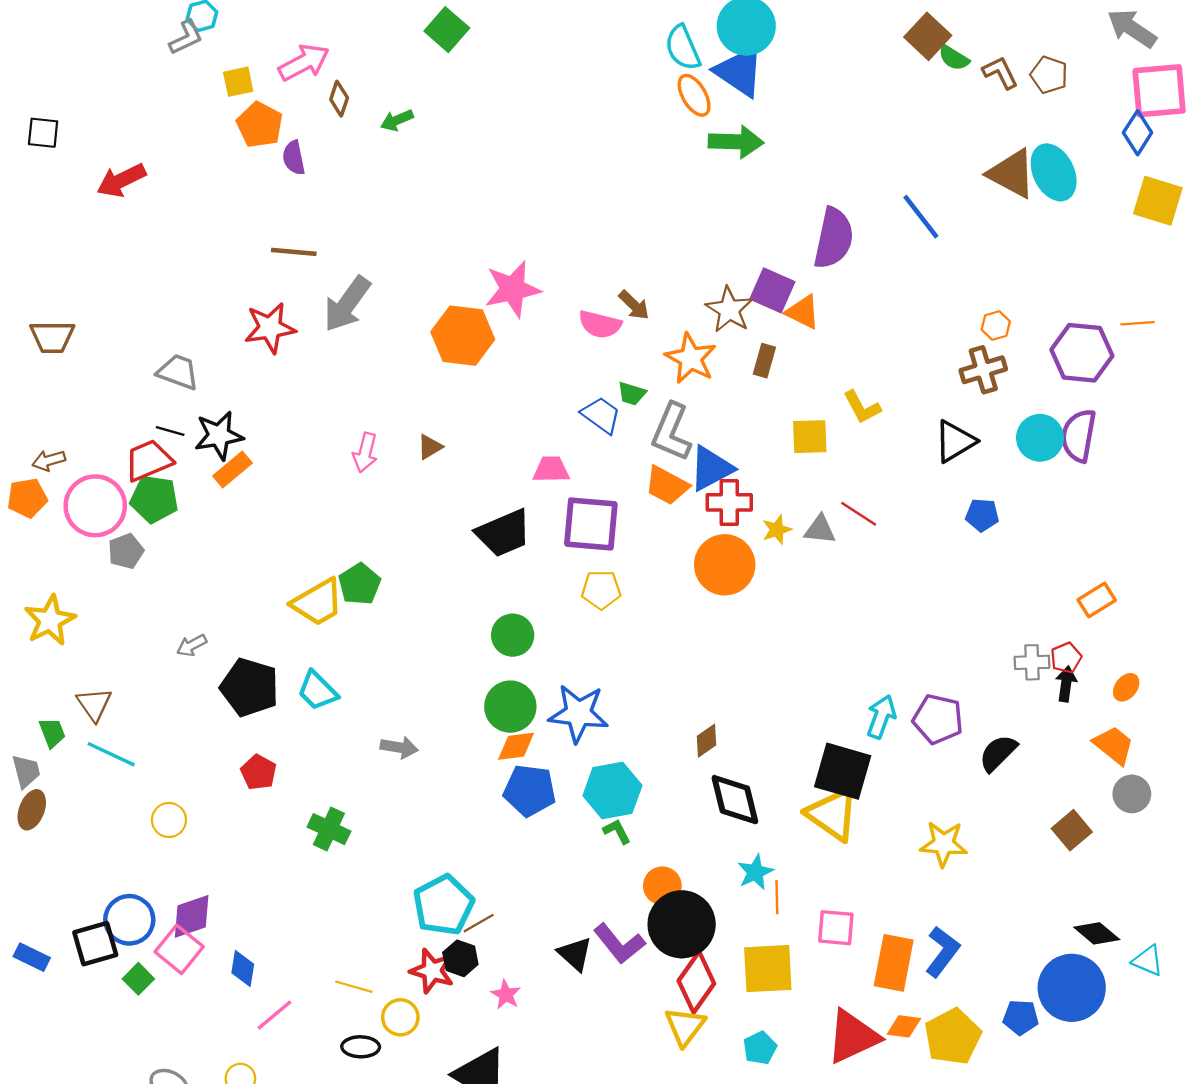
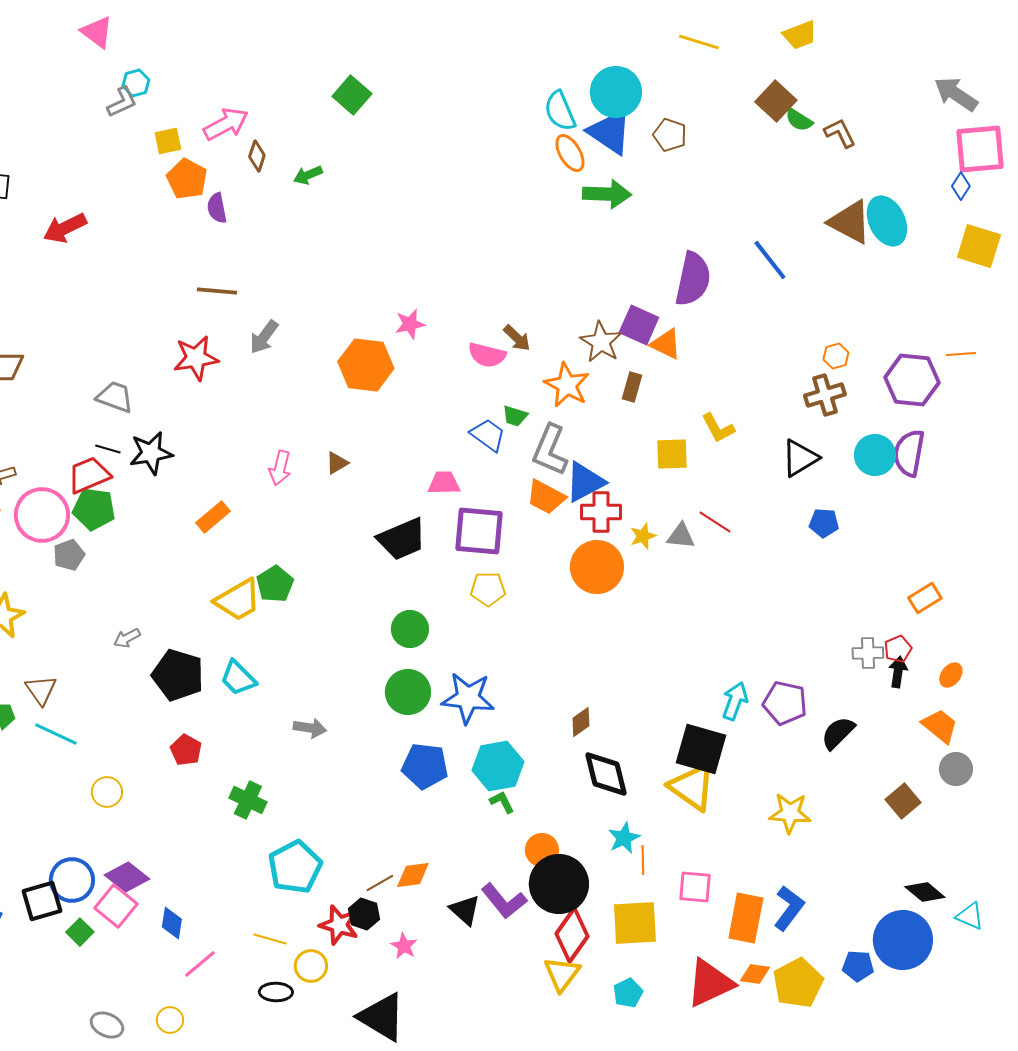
brown pentagon: (1049, 75) -> (670, 135), moved
blue diamond: (1138, 133) -> (961, 186), size x0.7
pink star: (513, 289) -> (410, 324), size x0.6
gray arrow: (347, 304) -> (264, 337), size x0.7
orange rectangle: (232, 470) -> (213, 517), moved
orange diamond: (516, 746) -> (413, 875), moved
cyan pentagon: (443, 905) -> (295, 867), moved
purple diamond: (192, 916) -> (127, 877), turned 57

